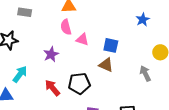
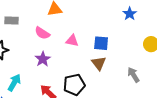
pink semicircle: (66, 27) -> (42, 33), moved, turned -35
brown triangle: (106, 65) -> (99, 63), turned 35
gray arrow: (145, 73) -> (133, 75), moved

